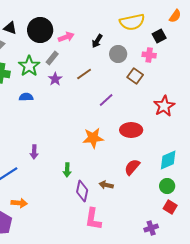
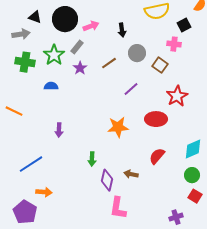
black arrow: (97, 41) -> (122, 30), turned -40
gray circle: (118, 54) -> (137, 53), moved
red star: (164, 106) -> (177, 96), moved
purple arrow: (34, 152) -> (59, 130), moved

